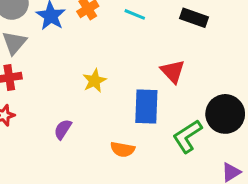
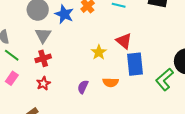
red triangle: (173, 71) -> (124, 41), moved
orange semicircle: (123, 149) -> (111, 82), moved

